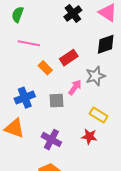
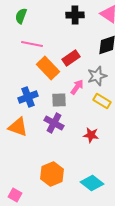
black cross: (73, 13) -> (75, 15), turned 36
orange rectangle: (45, 68) -> (48, 68), size x1.6
yellow rectangle: (99, 115) -> (102, 101), moved
purple cross: (51, 140) -> (54, 123), moved

